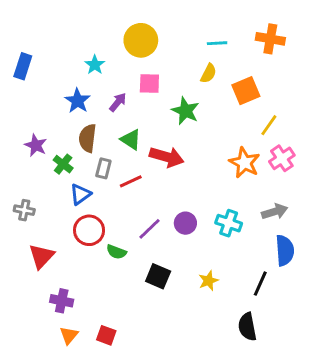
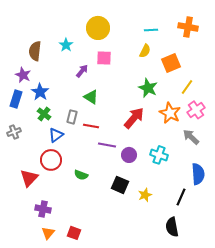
blue rectangle: (23, 66) -> (16, 99), moved
blue star: (77, 101) -> (40, 92), moved
green star: (185, 111) -> (148, 88), moved
brown semicircle: (88, 138) -> (35, 51), moved
purple star: (36, 145) -> (23, 75), moved
red arrow: (167, 157) -> (134, 118), moved, turned -65
red line: (131, 181) -> (91, 126), turned 35
gray cross: (24, 210) -> (14, 132), moved, turned -32
gray arrow: (275, 212) -> (191, 137), moved, turned -120
purple line: (149, 229) -> (107, 145), moved, turned 54
red circle: (89, 230) -> (51, 160), moved
black square: (158, 276) -> (120, 185), moved

